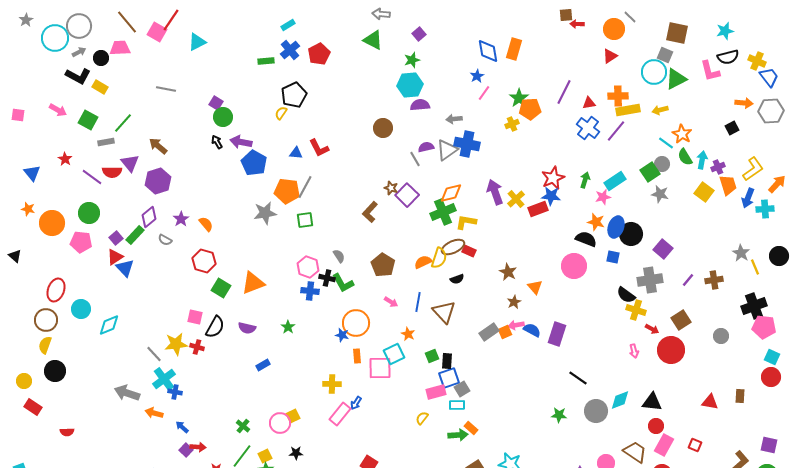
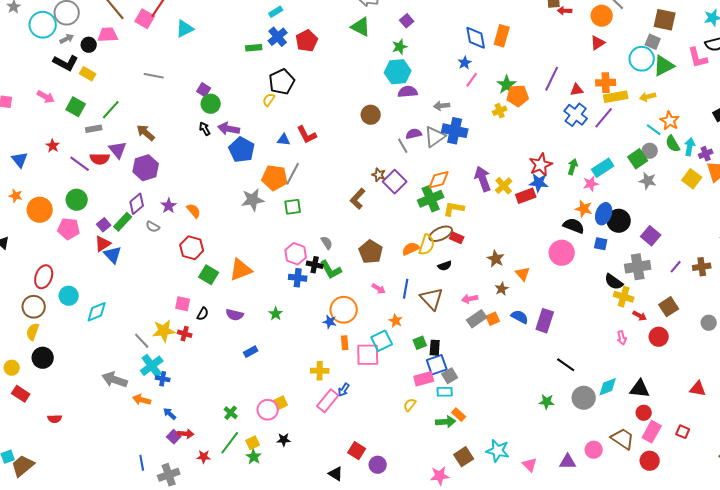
pink arrow: (516, 325) -> (470, 299), moved
black semicircle: (215, 327) -> (203, 314), size x0.6
red circle: (671, 350) -> (659, 337), size x0.7

